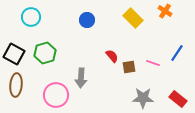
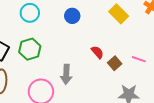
cyan circle: (31, 17) -> (30, 13), moved
brown square: (129, 67) -> (115, 63), turned -32

